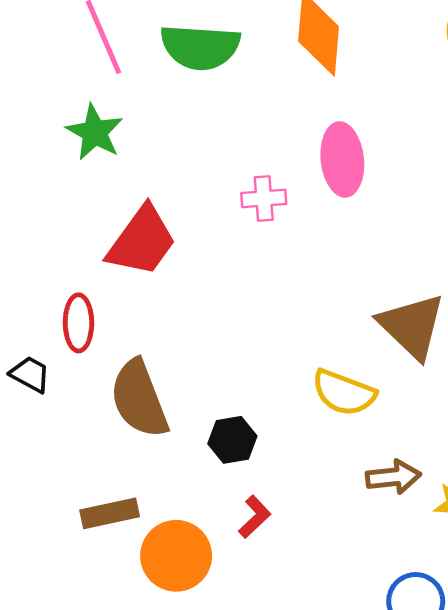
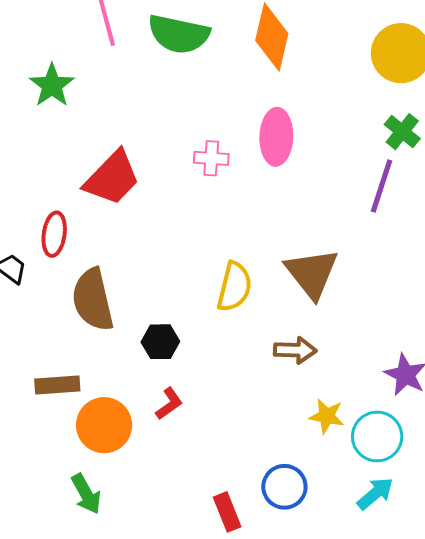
green star: (95, 132) -> (52, 85), moved
yellow semicircle: (344, 393) -> (234, 287), moved, turned -105
brown arrow: (393, 477) -> (295, 350), moved

